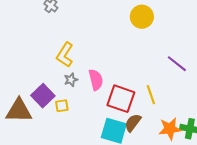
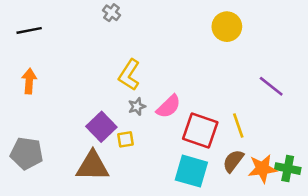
pink semicircle: (96, 80) -> (169, 106), turned 60
brown triangle: (19, 111) -> (93, 166), moved
brown semicircle: (133, 123) -> (233, 161), moved

